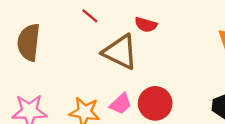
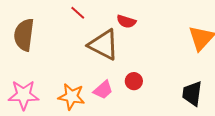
red circle: (155, 103) -> (134, 81), moved, size x0.6

